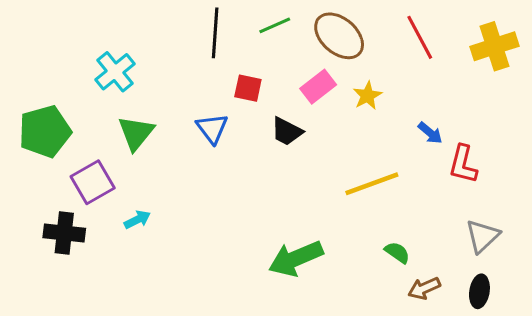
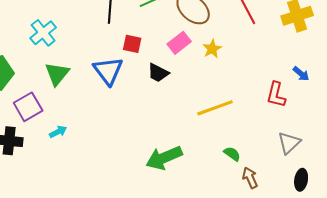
blue triangle: (212, 128) -> (108, 71), size x1.4
blue arrow: (430, 133) -> (301, 74), moved
brown arrow: (424, 288) -> (250, 178), turned 90
black ellipse: (479, 291) -> (301, 180), moved

